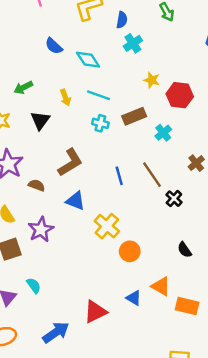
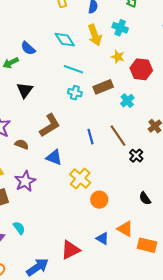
cyan cross: (133, 43) -> (120, 28), moved, turned -35
blue semicircle: (54, 46) -> (28, 48), moved
yellow arrow: (65, 97) -> (95, 35), moved, size x1.5

